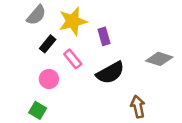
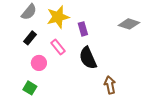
black rectangle: (48, 44) -> (30, 38), moved
gray diamond: (159, 59) -> (129, 24), moved
black semicircle: (110, 73) -> (88, 58), turned 95

